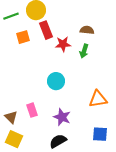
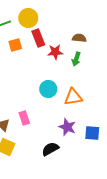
orange triangle: (98, 99) -> (73, 97), moved
purple star: (62, 117) -> (67, 127), moved
blue square: (100, 134) -> (92, 133), moved

